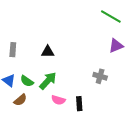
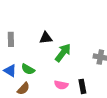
green arrow: (48, 81) -> (63, 53), moved

